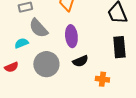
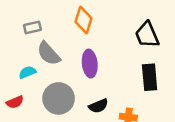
black semicircle: (80, 61) -> (98, 106), moved

